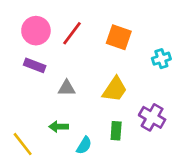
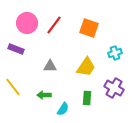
cyan cross: (161, 59) -> (115, 53), moved
purple rectangle: (35, 65) -> (16, 49), moved
yellow line: (23, 144) -> (13, 87), moved

